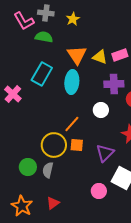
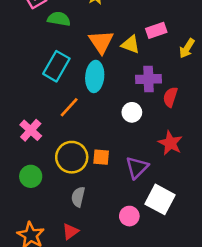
pink rectangle: (120, 55) -> (156, 30), moved
pink cross: (13, 94) -> (31, 130), moved
orange line: (72, 124) -> (69, 107), moved
green circle: (28, 167) -> (31, 176), moved
gray semicircle: (48, 170) -> (78, 197), moved

